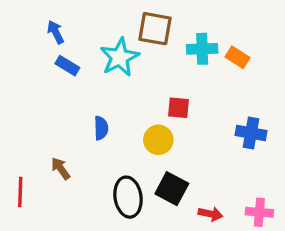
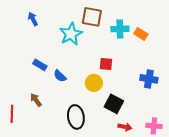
blue rectangle: (67, 66) -> (40, 65), moved
blue semicircle: (101, 128) -> (60, 76), turned 136
black square: (172, 189) -> (114, 104), moved

